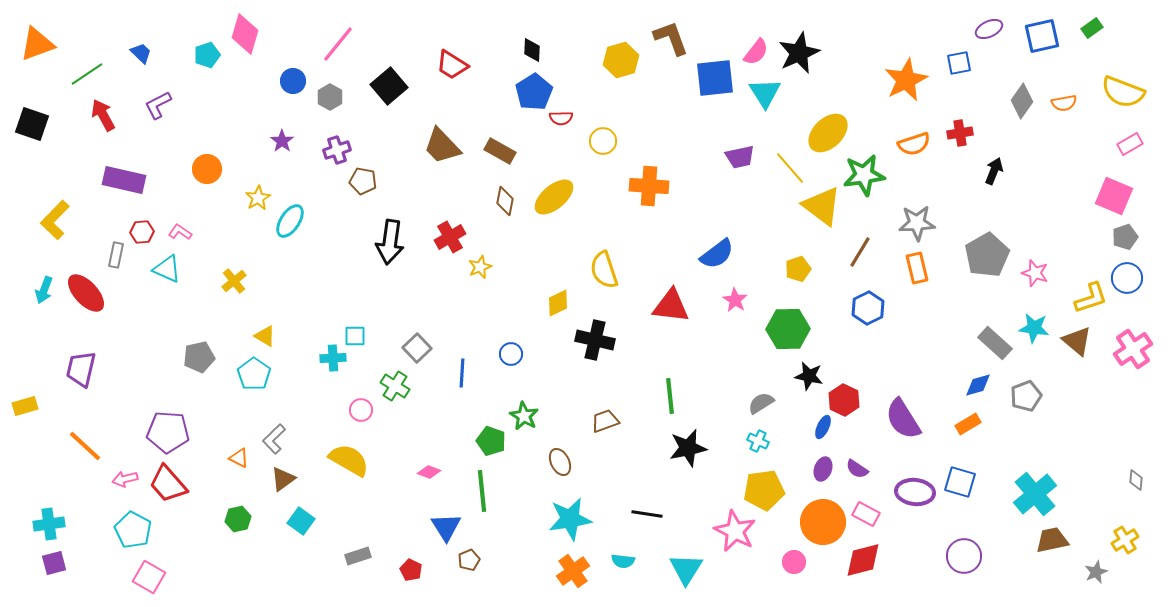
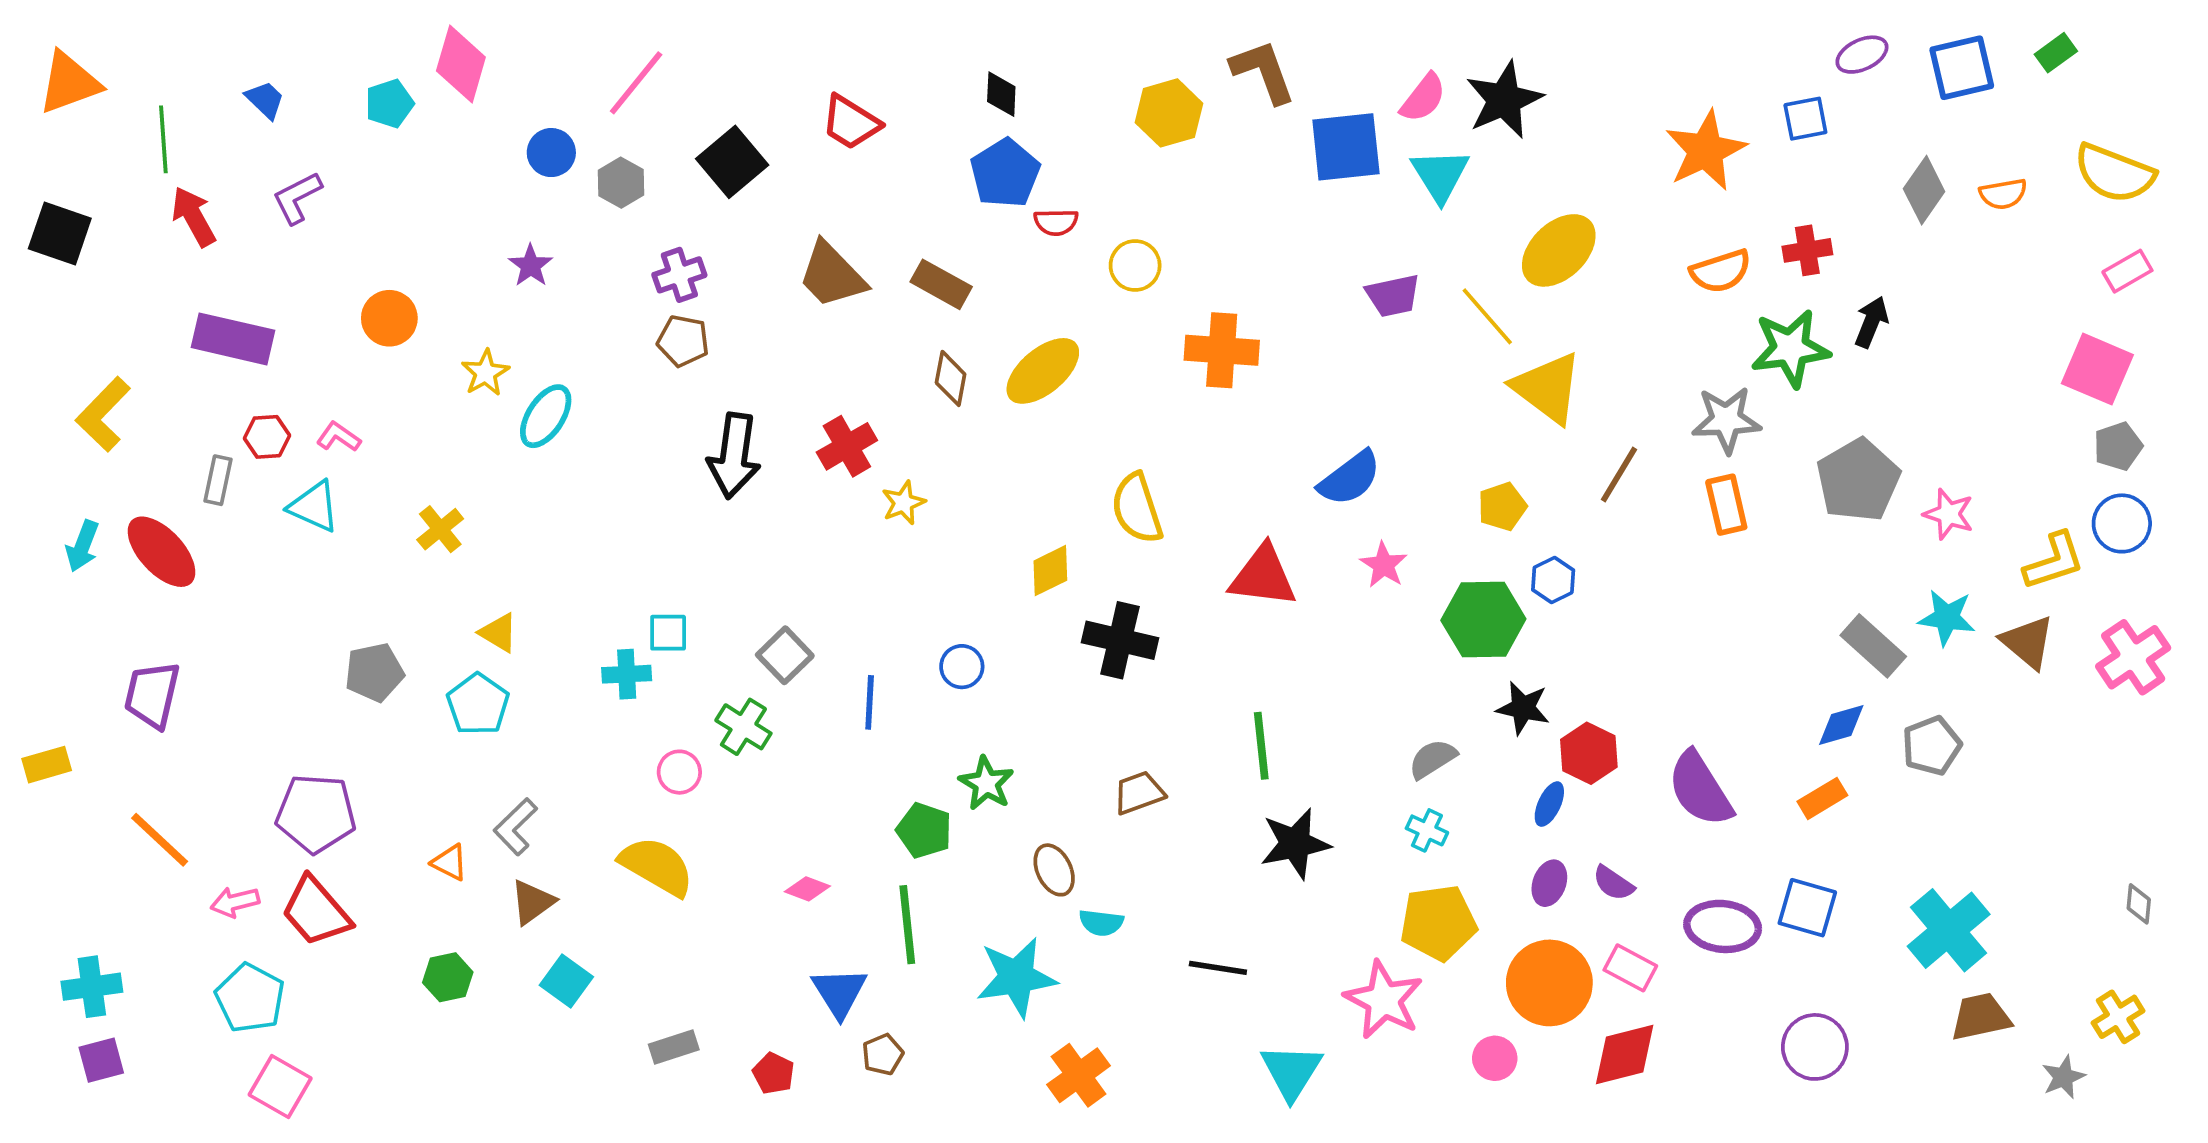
green line: (87, 74) -> (163, 139), turned -60
purple cross: (337, 150) -> (679, 275), moved
green star: (864, 175) -> (1790, 348), moved
blue hexagon: (868, 308) -> (1553, 580), moved, size x0.7
cyan star: (570, 519) -> (1016, 977), moved
cyan semicircle: (623, 561) -> (1101, 923), moved

